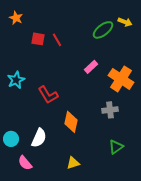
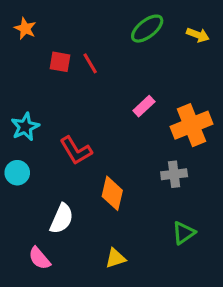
green ellipse: (103, 30) -> (147, 29), moved
orange cross: (121, 79) -> (192, 125), turned 35
cyan circle: (11, 139) -> (17, 173), moved

